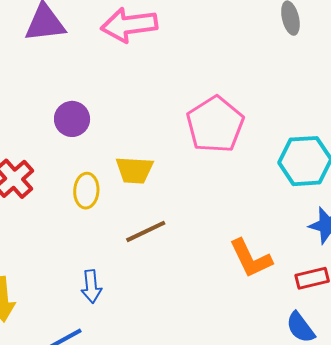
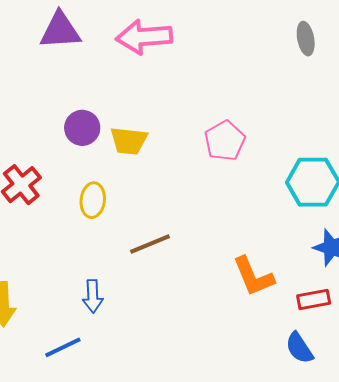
pink pentagon: (215, 124) -> (225, 141), size x0.7
yellow trapezoid: (134, 170) -> (129, 141), moved

